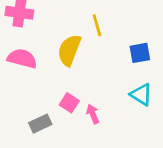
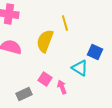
blue square: (140, 53) -> (95, 52), moved, turned 35
cyan triangle: (141, 94) -> (80, 68), moved

